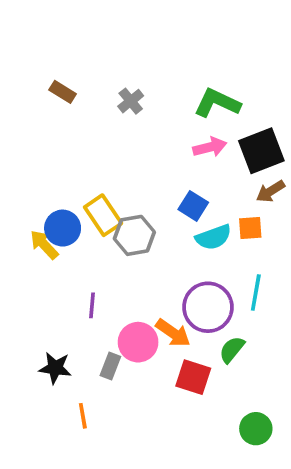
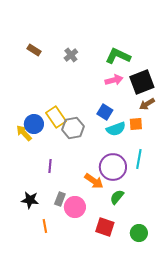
pink circle: (138, 342) -> (75, 207), moved
green semicircle: (232, 350) -> (117, 197), moved
red square: (193, 377) -> (105, 227), moved

